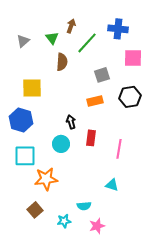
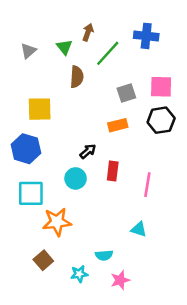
pink square: (133, 58) -> (161, 87), moved
black arrow: (71, 122) -> (88, 151), turned 64

